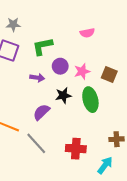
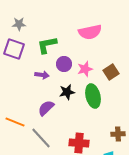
pink semicircle: (87, 33) -> (90, 32), size x1.6
brown square: (109, 75) -> (111, 72), turned 35

